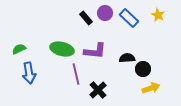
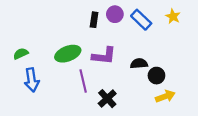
black rectangle: (86, 18) -> (94, 20), turned 48
green ellipse: (62, 49) -> (68, 54), turned -35

